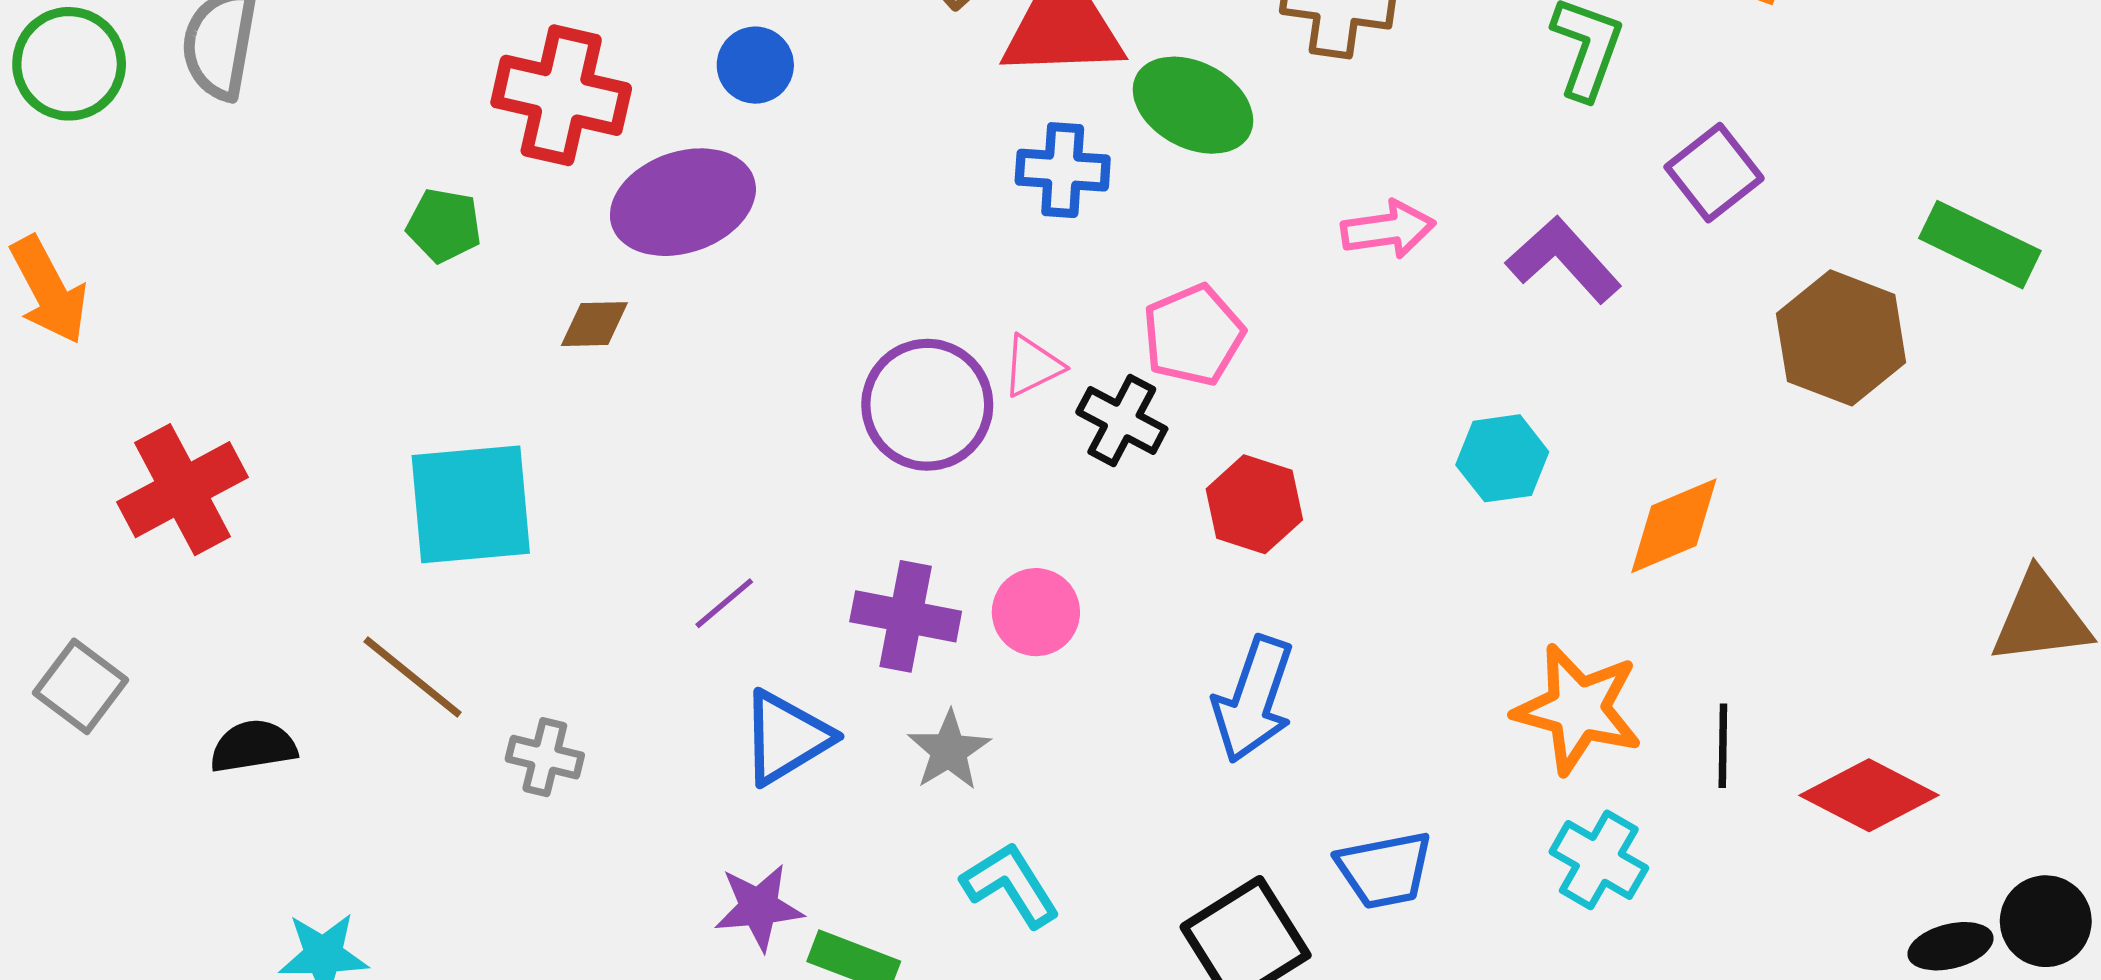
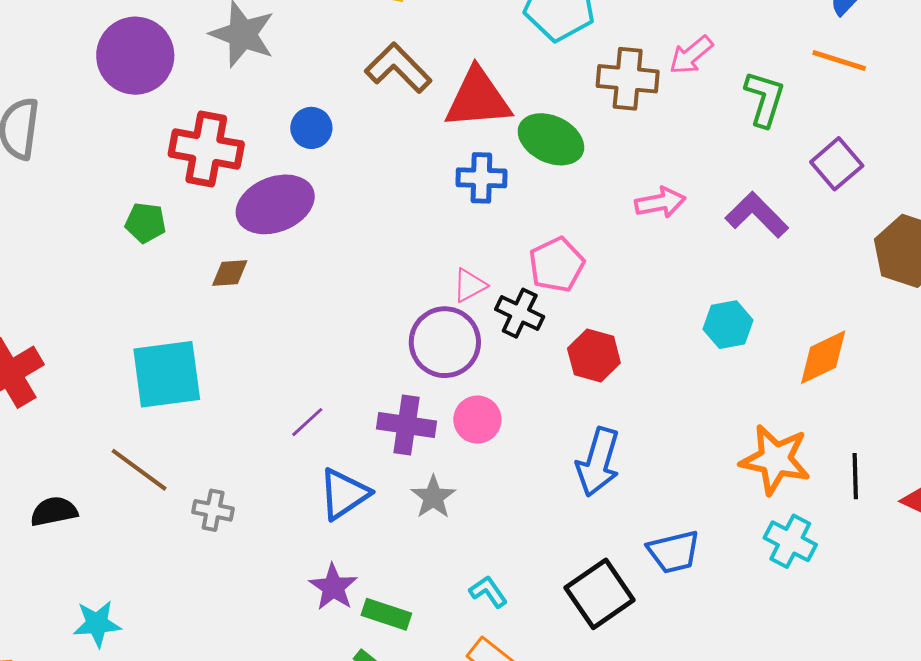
purple circle: (927, 405) -> (445, 342), moved
cyan L-shape: (1011, 885) -> (488, 592), moved, size x0.7
purple star: (759, 907) -> (333, 587), turned -30

